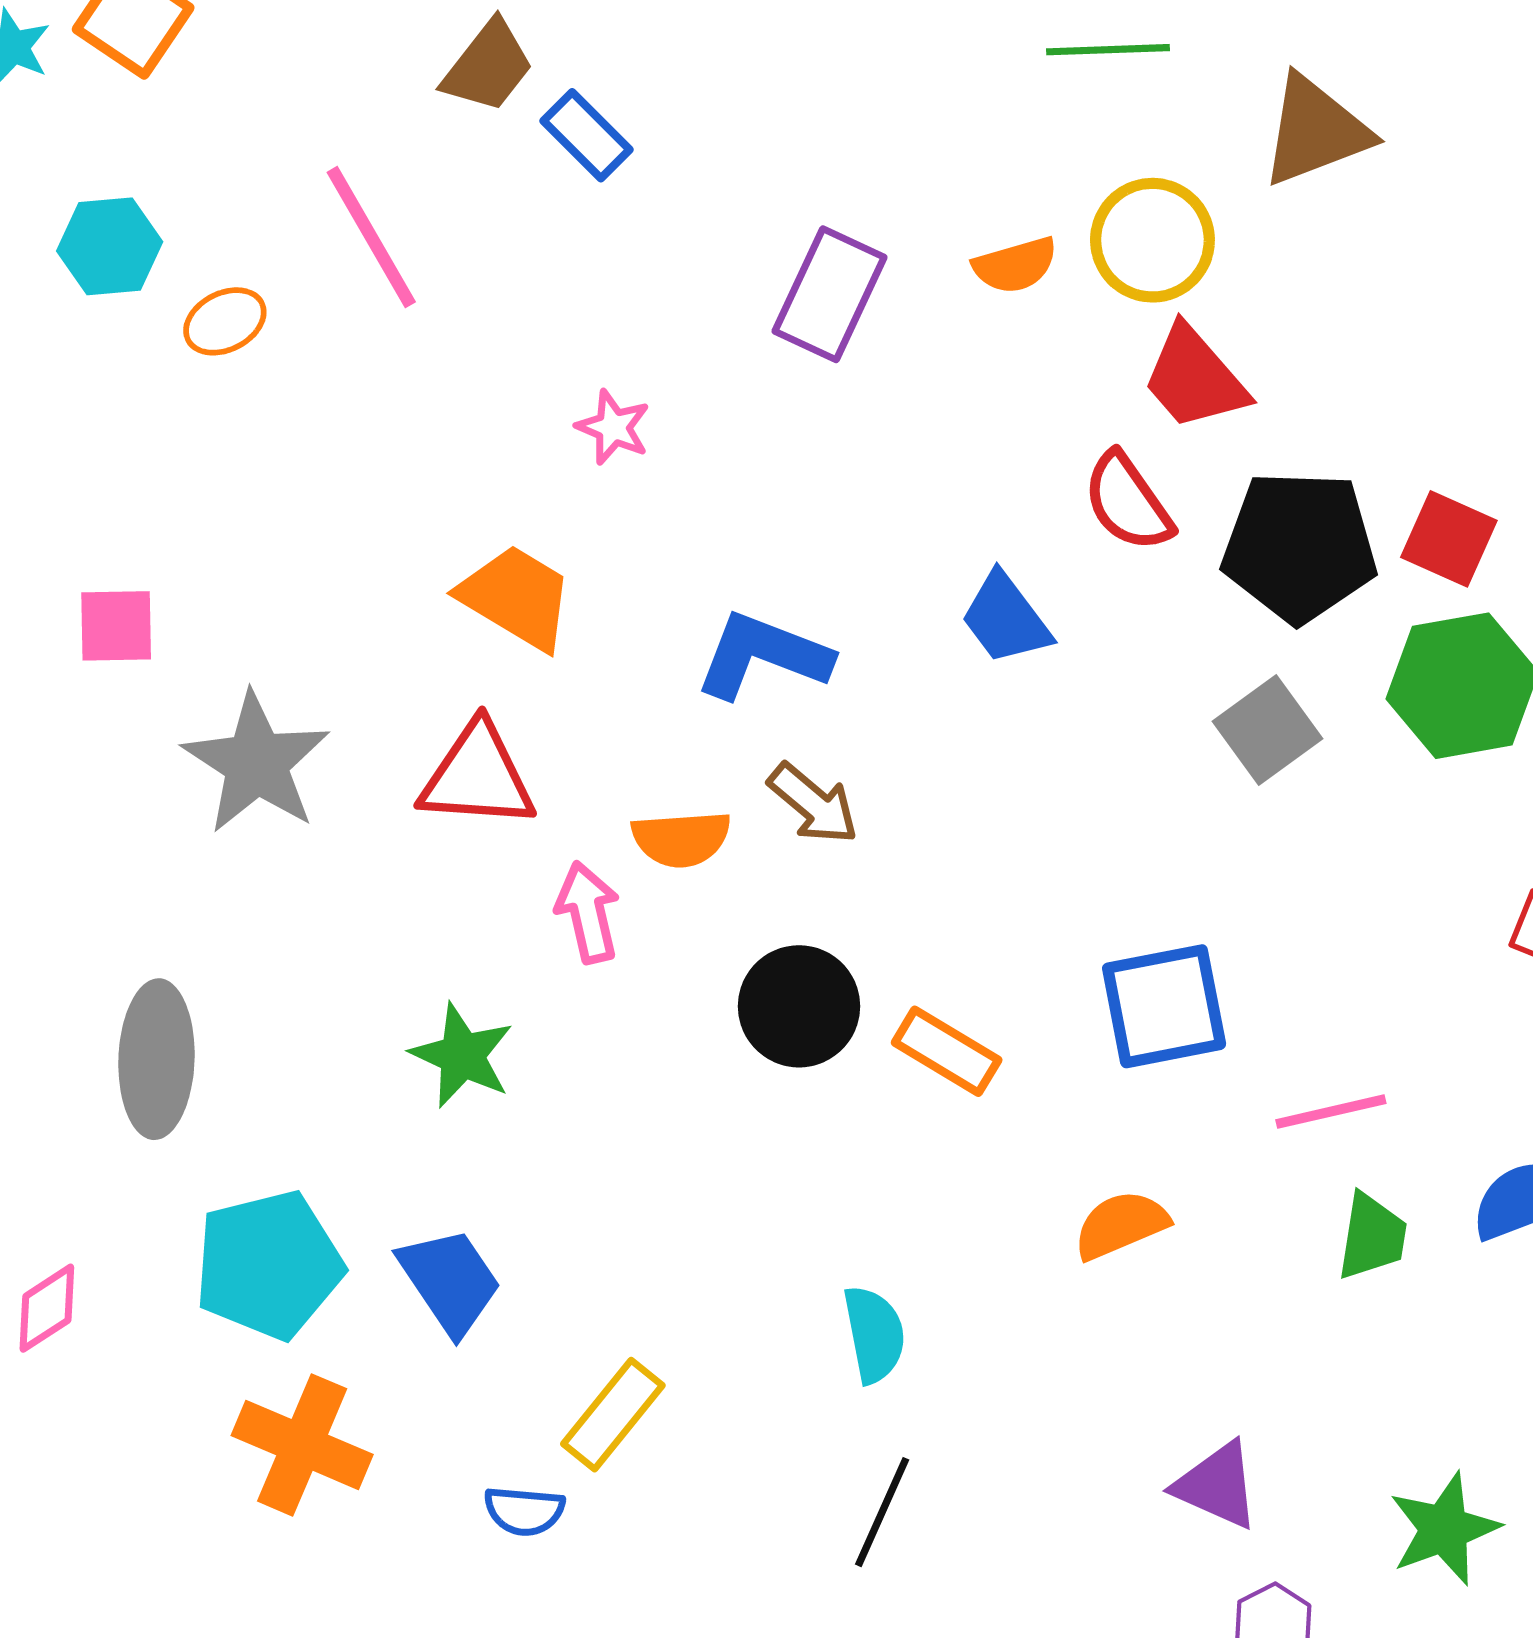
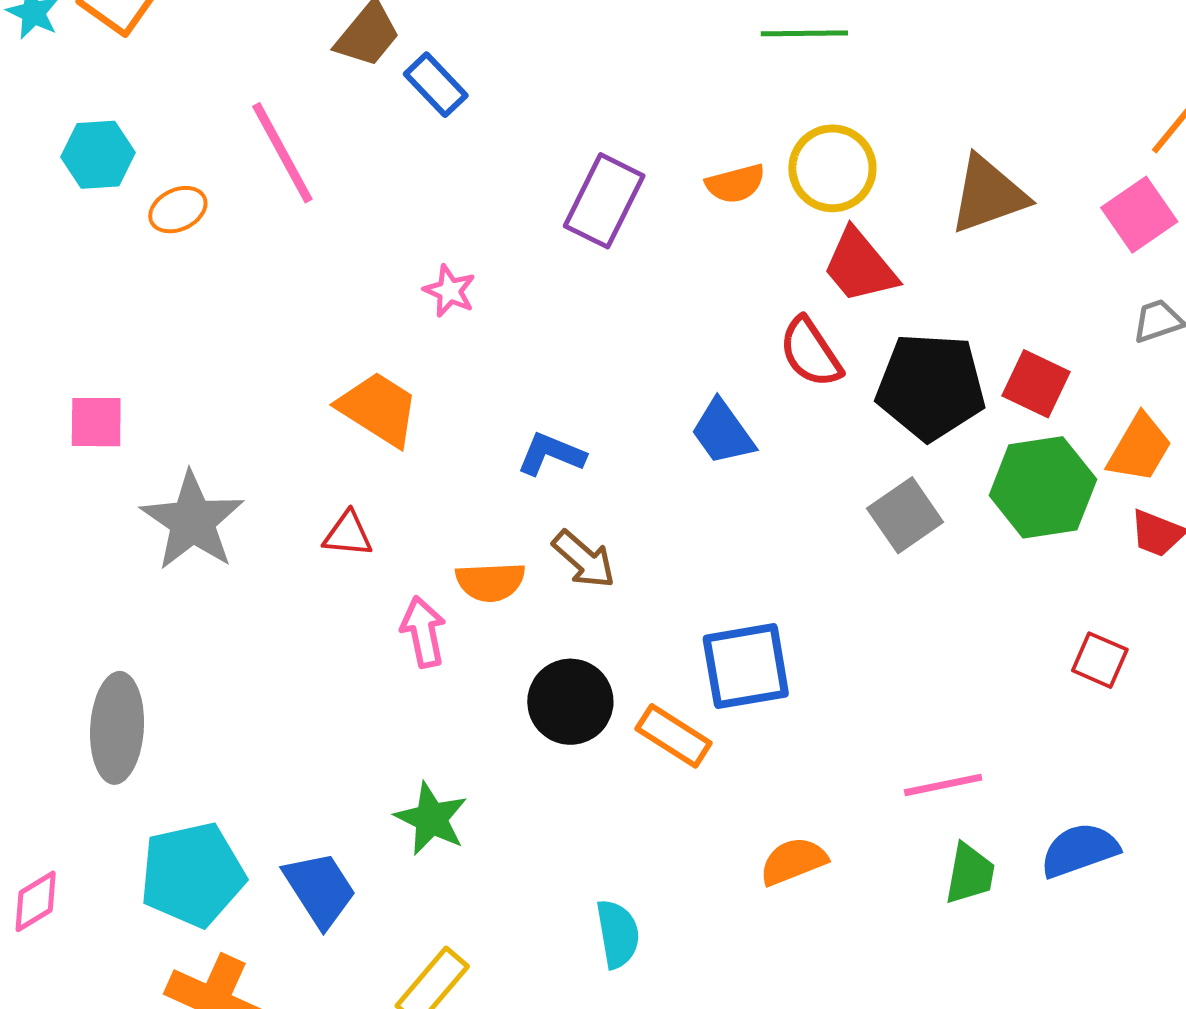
brown triangle: (1315, 131) -> (988, 195), moved
blue L-shape: (763, 656) -> (551, 454), size x0.7
red triangle: (477, 776) -> (348, 534), size x0.6
blue square: (1164, 1006) -> (746, 666), moved
green star: (462, 1056) -> (431, 819), moved

